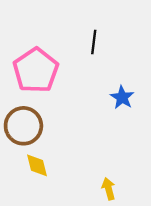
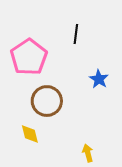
brown circle: (23, 126) -> (47, 101), moved

